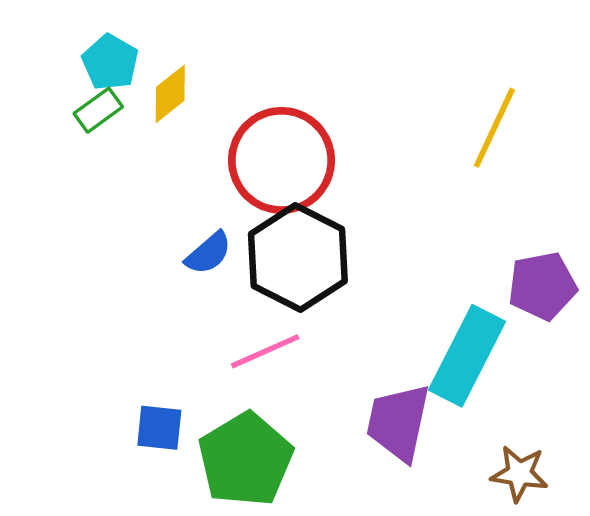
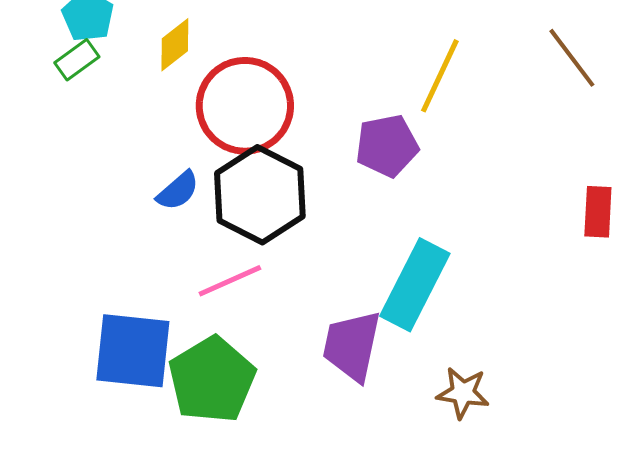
yellow diamond: (170, 94) -> (175, 45), moved
purple pentagon: (542, 286) -> (387, 146), moved
blue square: (159, 428) -> (133, 351), size x1.8

